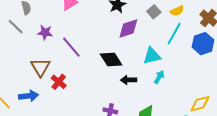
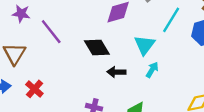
cyan triangle: (152, 56) -> (145, 45), turned -42
red cross: (59, 82) -> (34, 89), moved

